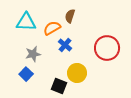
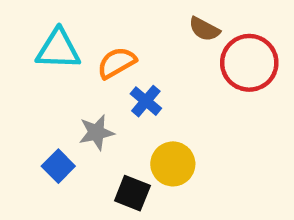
brown semicircle: (70, 16) -> (204, 29), moved, turned -80
red circle: (107, 48) -> (249, 63), moved
gray star: (33, 54) -> (96, 132), moved

